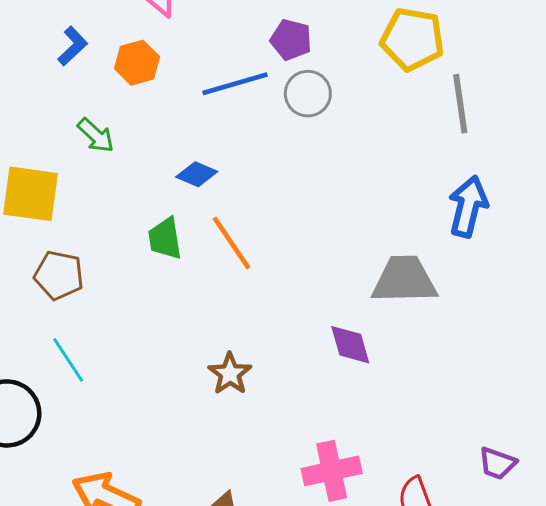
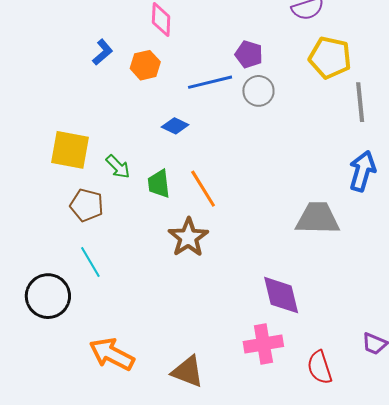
green arrow: (96, 135) -> (118, 167), moved
blue diamond: (197, 174) -> (175, 126), moved
purple diamond: (350, 345) -> (281, 295), moved, size x1.4
brown star: (230, 374) -> (188, 237), moved, size x1.4

